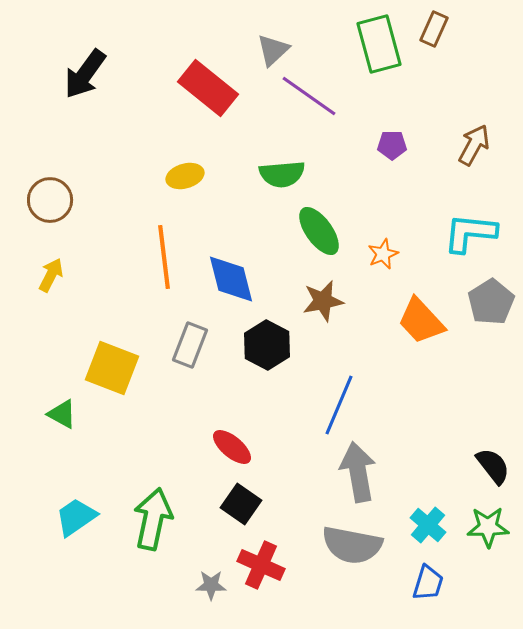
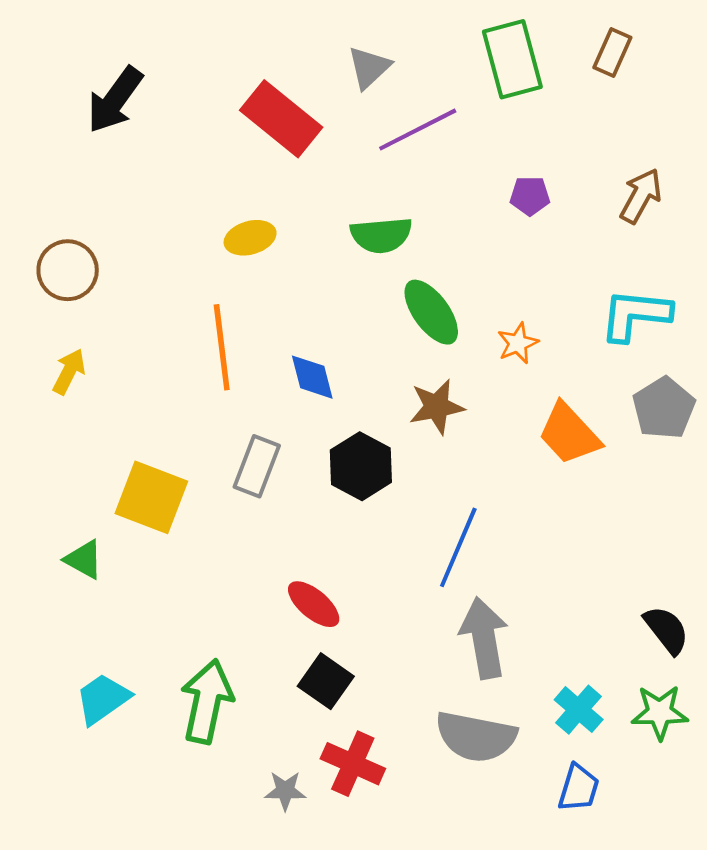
brown rectangle: (434, 29) -> (612, 53), moved
purple line: (309, 96) -> (418, 130), turned -62
blue diamond: (231, 279) -> (312, 377), size x0.7

